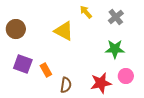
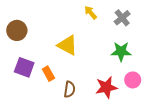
yellow triangle: (64, 31) -> (67, 45), moved

